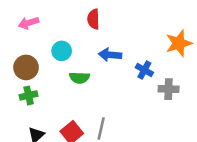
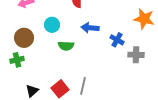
orange star: (179, 43) -> (144, 19), turned 30
green cross: (29, 95) -> (17, 60), moved

